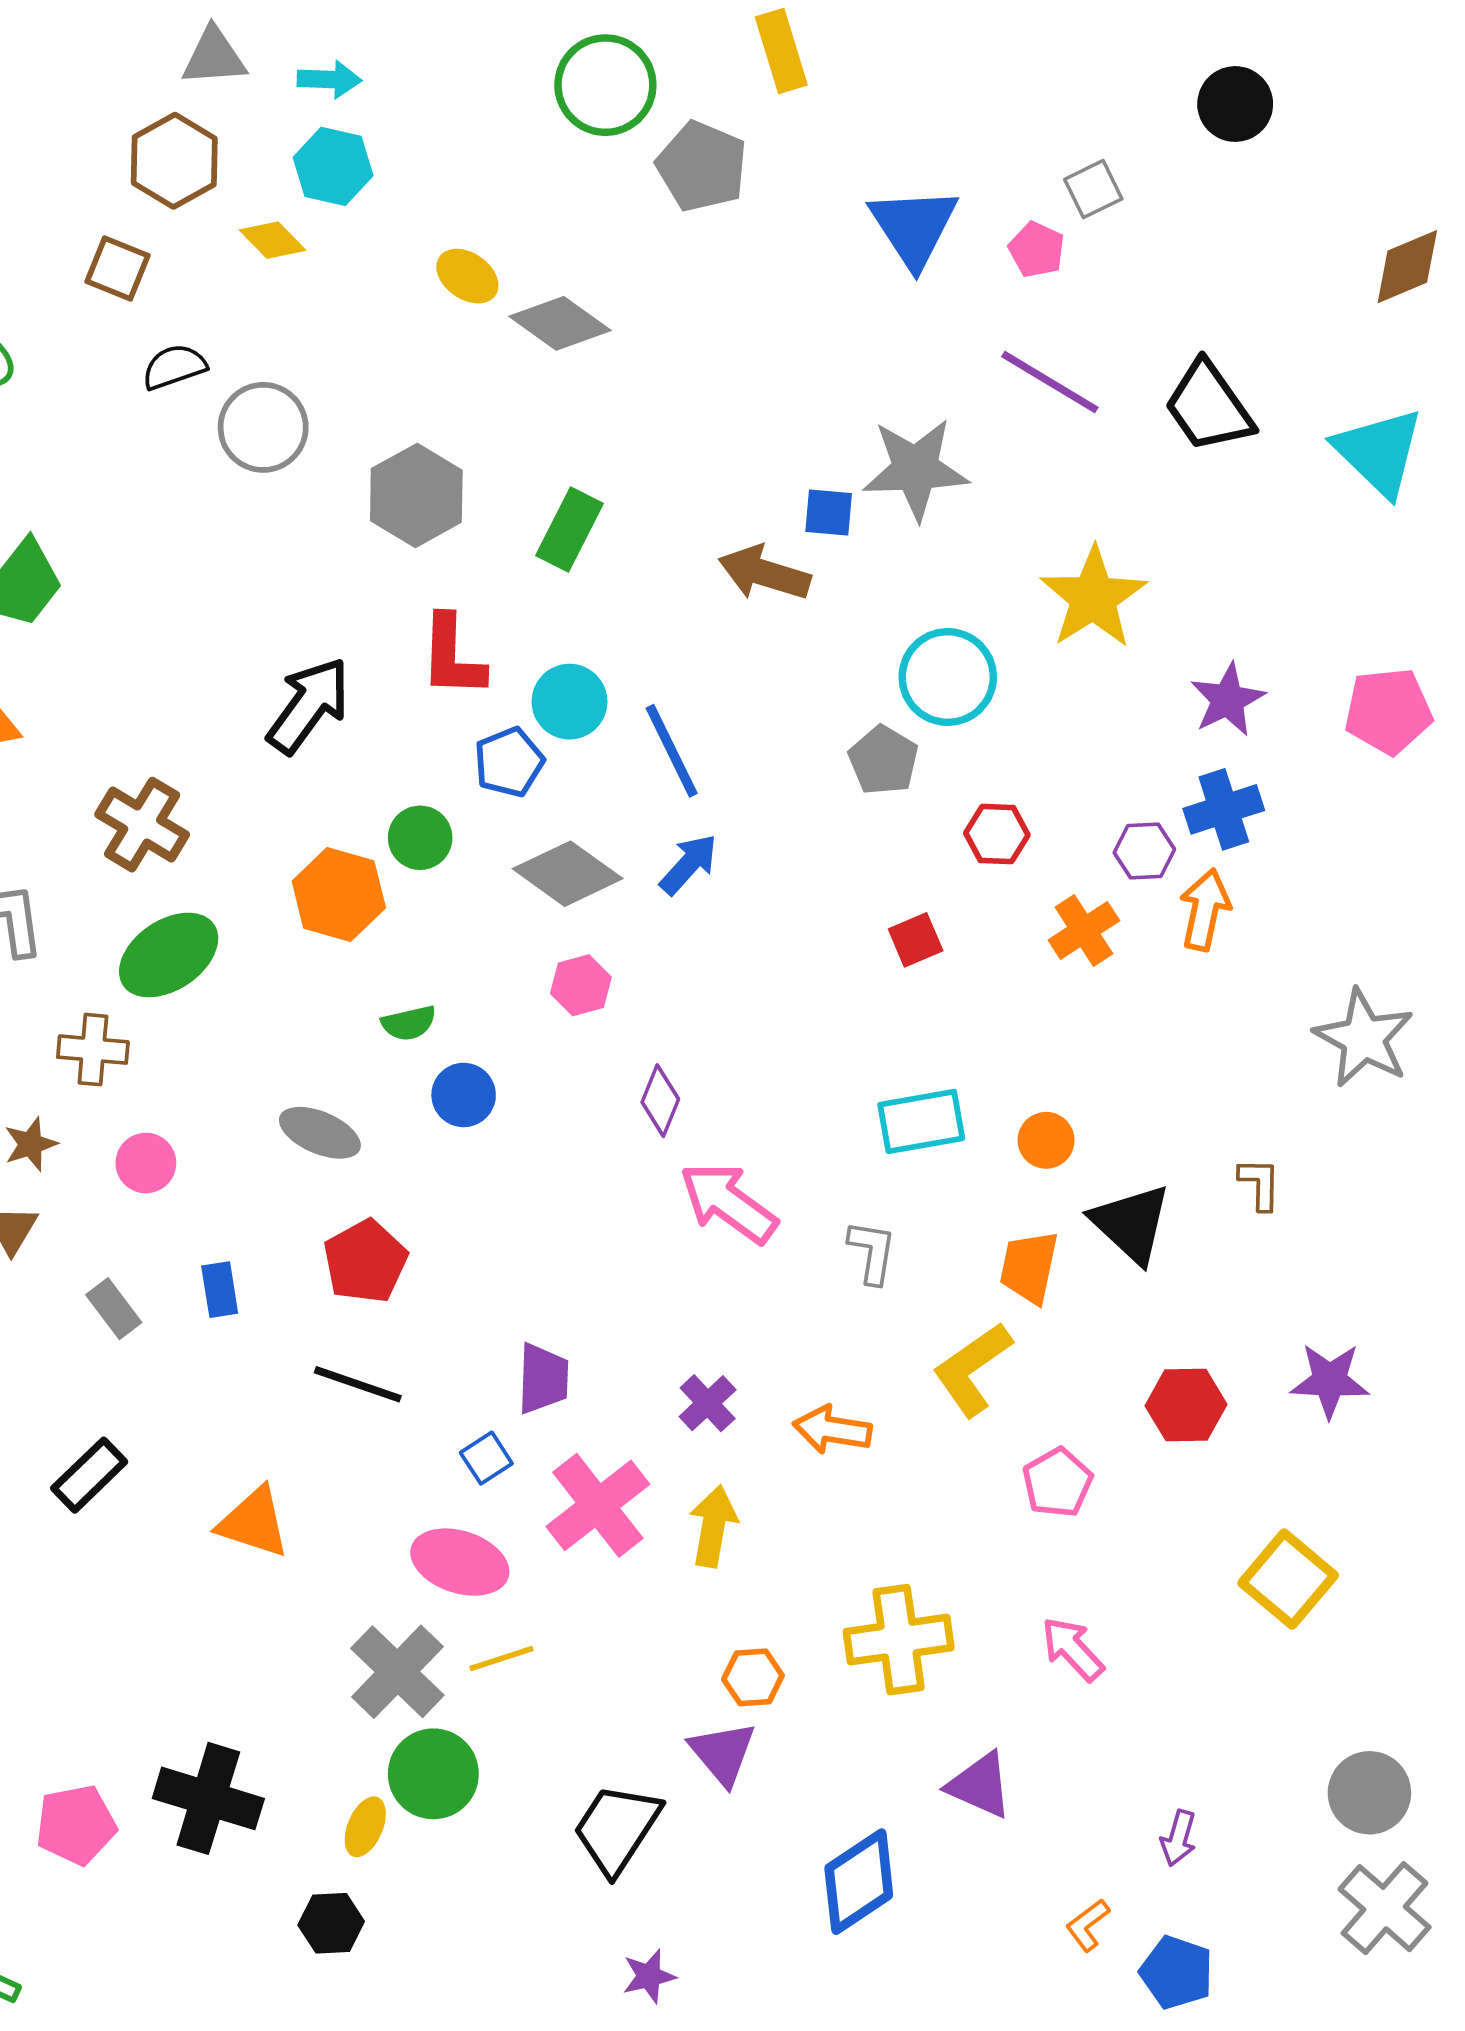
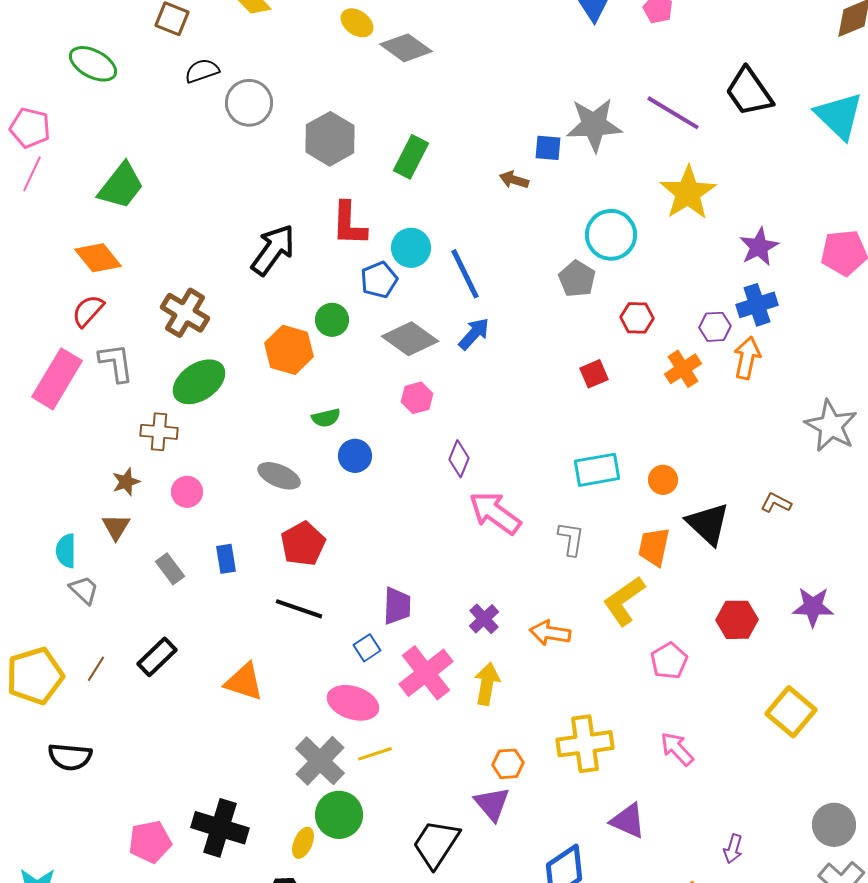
purple line: (1050, 382) -> (673, 113), moved
brown arrow: (764, 573) -> (514, 180), size x0.6
brown L-shape: (1260, 1184) -> (776, 503), turned -64

